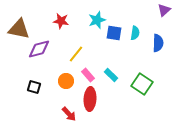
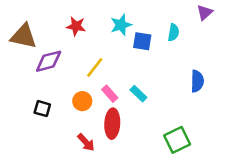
cyan semicircle: (135, 33) -> (173, 32), moved
blue semicircle: (158, 43) -> (197, 81), moved
green square: (142, 84) -> (177, 140), moved, turned 30

